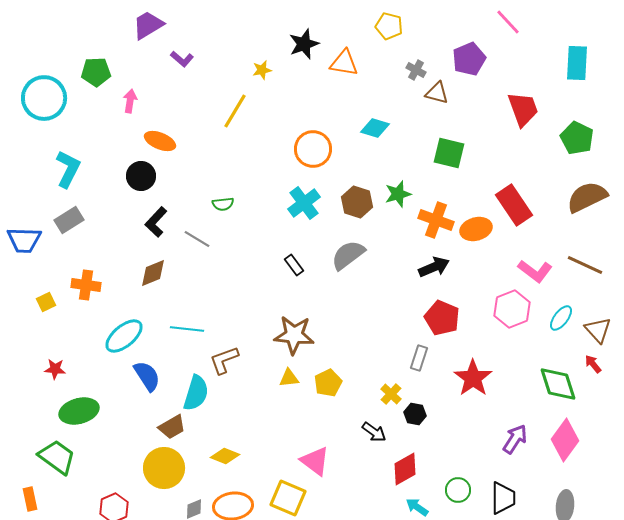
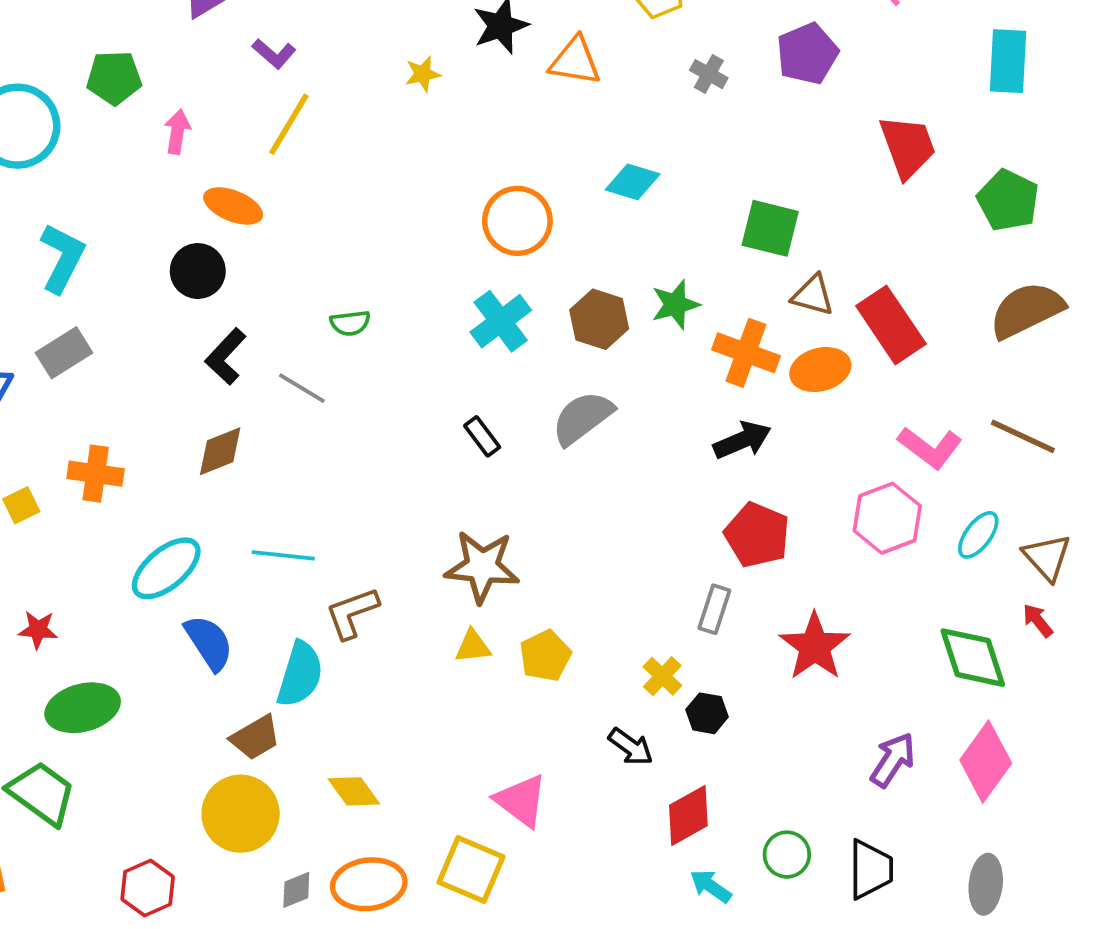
brown triangle: (437, 93) -> (813, 295), moved
yellow line: (235, 111) -> (289, 124), moved
yellow diamond: (225, 456) -> (354, 791), turned 32

